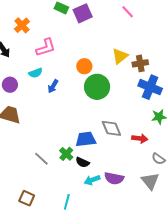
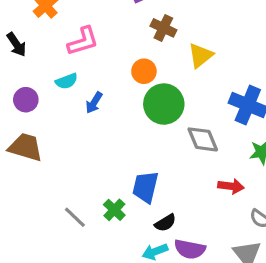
brown cross: (140, 63) -> (163, 28), moved, turned 35
gray diamond: (111, 128) -> (203, 139), moved
blue trapezoid: (86, 139) -> (145, 187), turned -70
black semicircle: (83, 162) -> (165, 223), moved, turned -56

